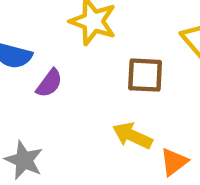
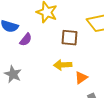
yellow arrow: (132, 136) -> (63, 65), turned -30

